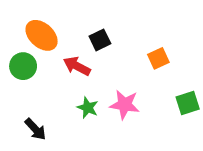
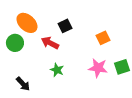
pink star: (125, 105) -> (98, 68), moved

